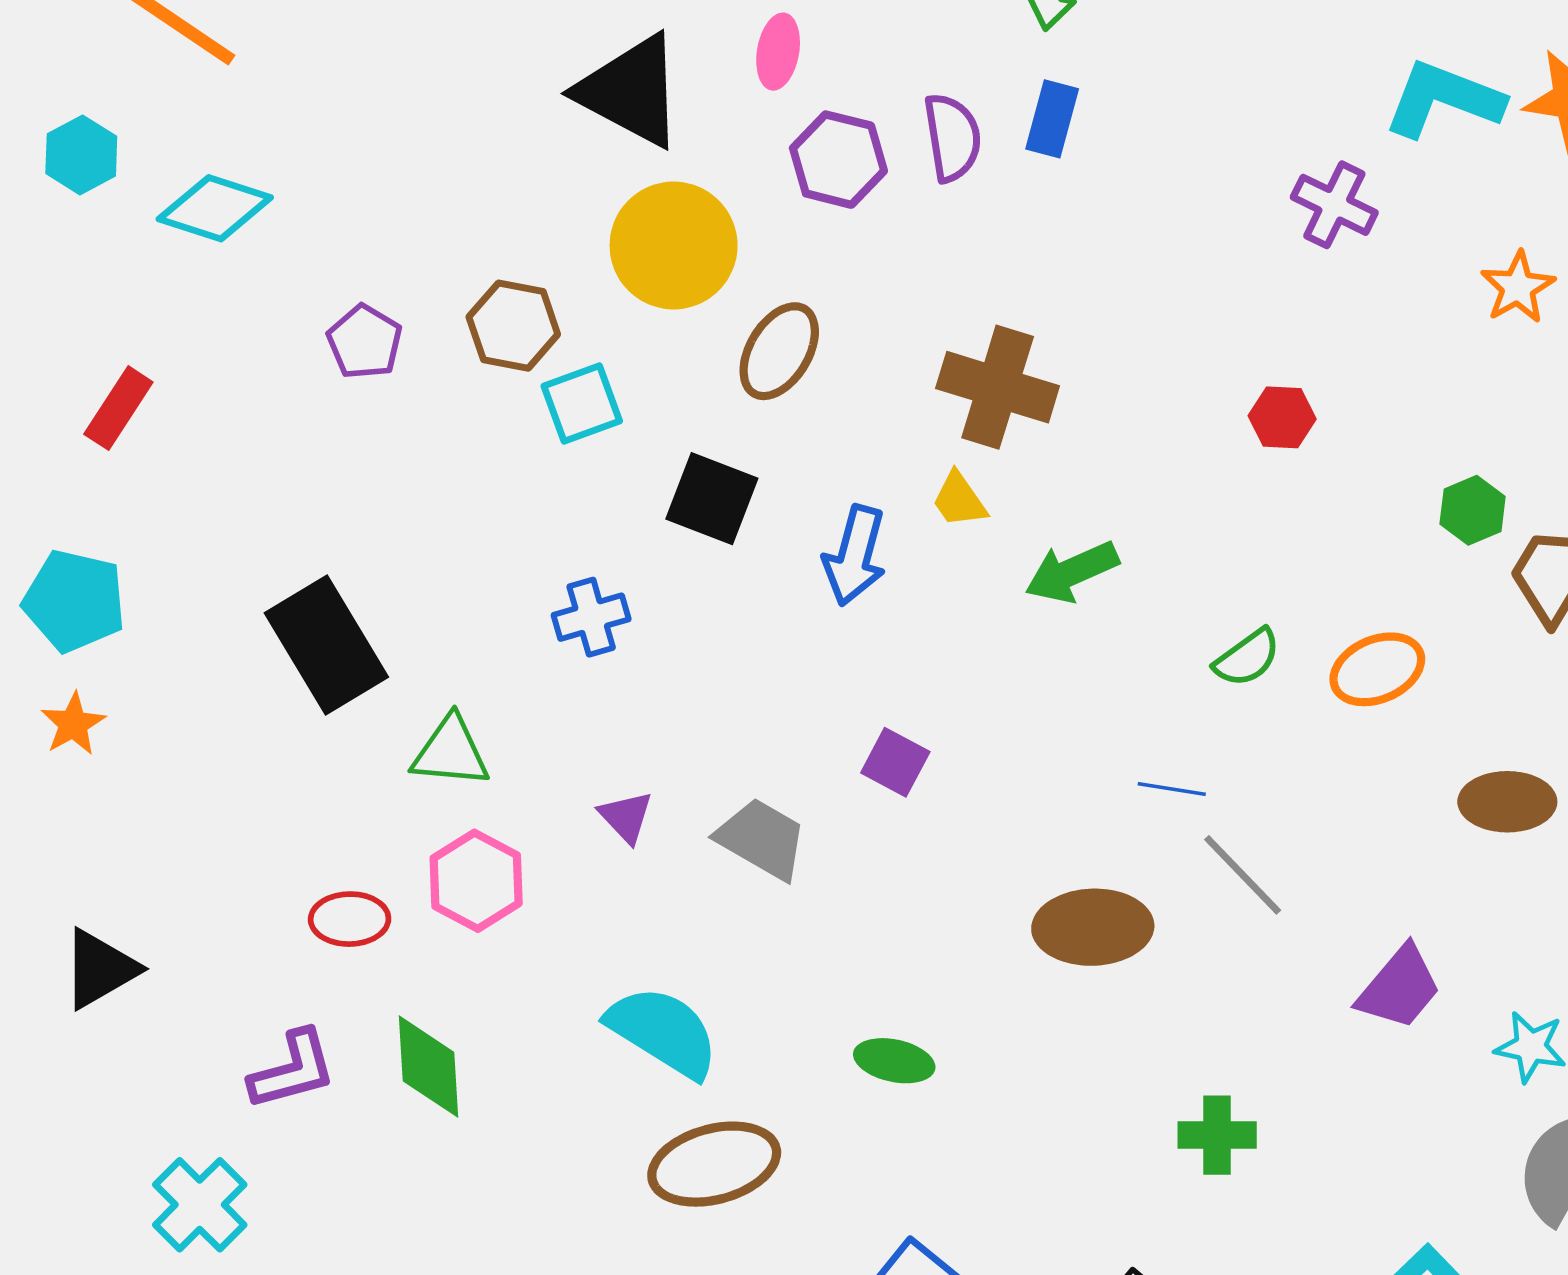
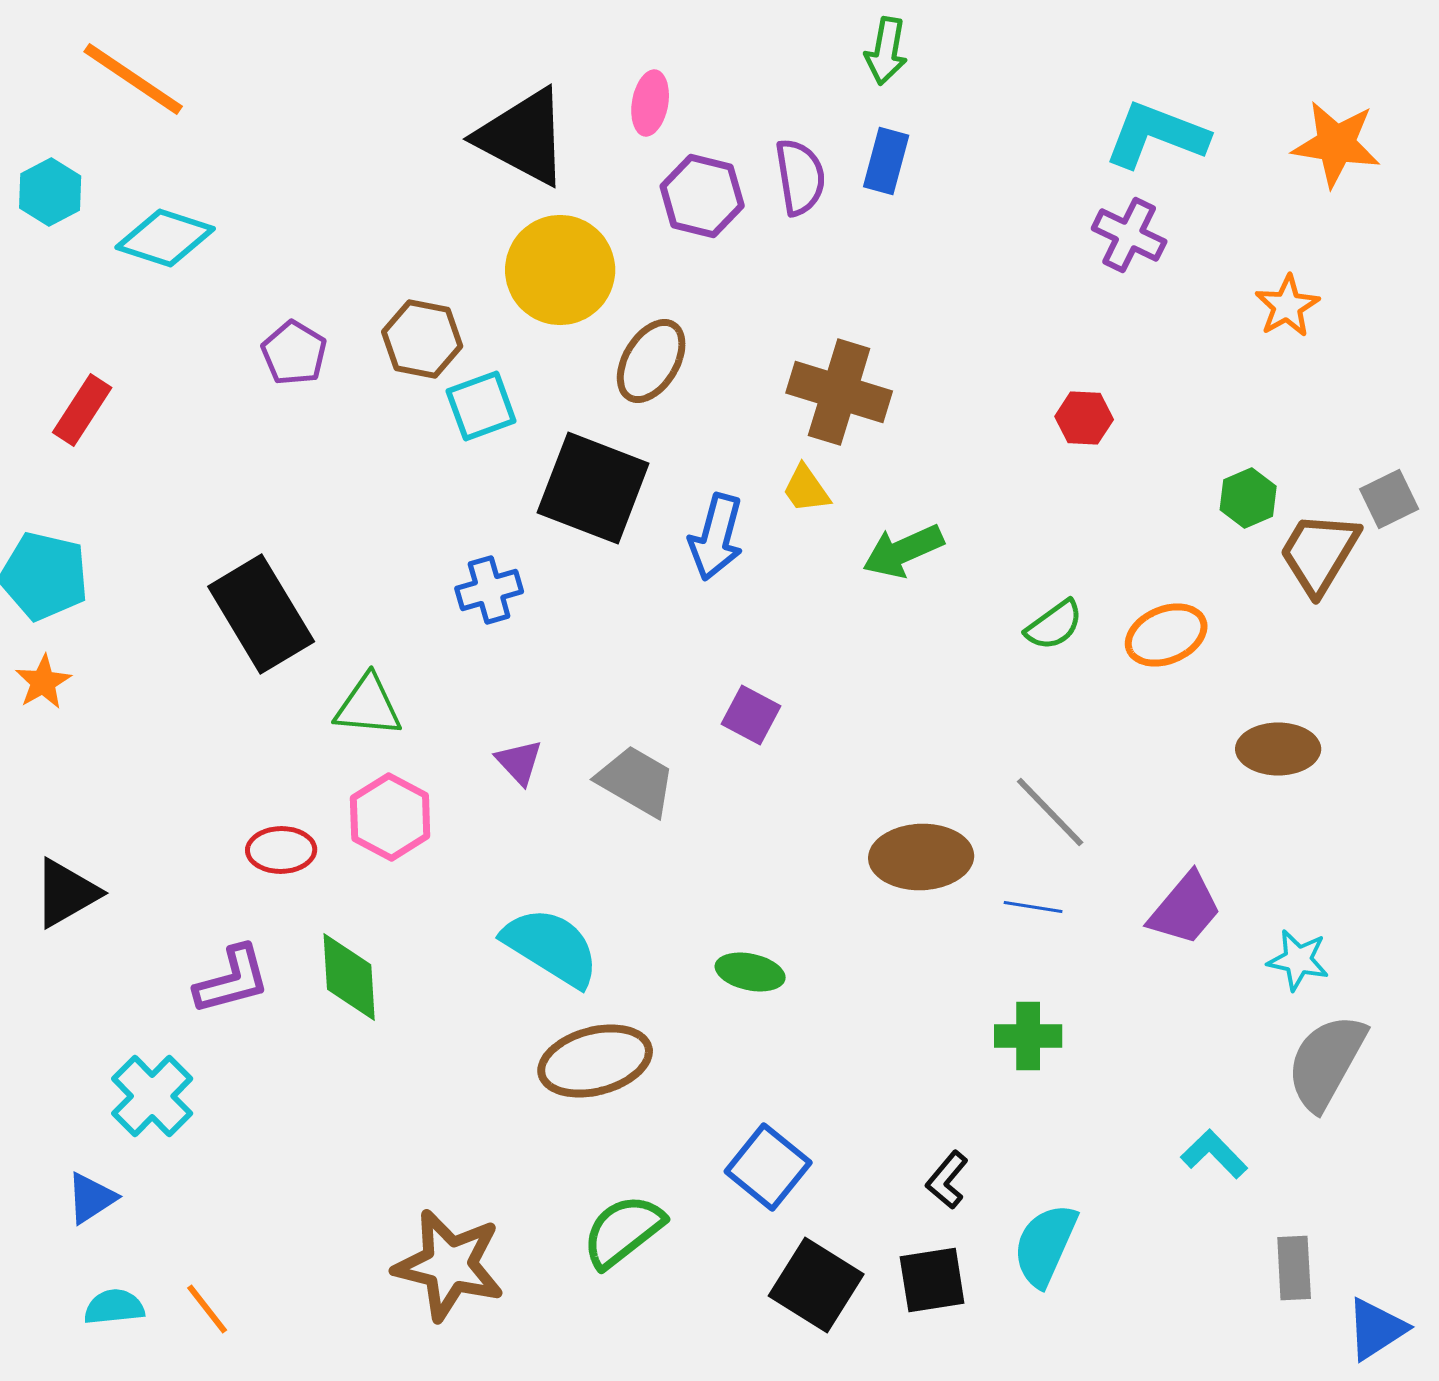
cyan L-shape: (1443, 99) -> (1156, 135), moved
black square: (712, 499) -> (593, 488), size x1.4
blue line: (1172, 789) -> (1033, 907), moved

